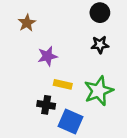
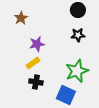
yellow rectangle: (63, 84) -> (33, 63), moved, turned -48
blue square: (70, 122) -> (66, 95), moved

